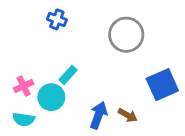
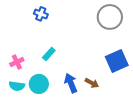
gray circle: (126, 35) -> (110, 17), moved
cyan circle: (51, 97) -> (39, 84), moved
blue arrow: (99, 115) -> (71, 83), turned -42

